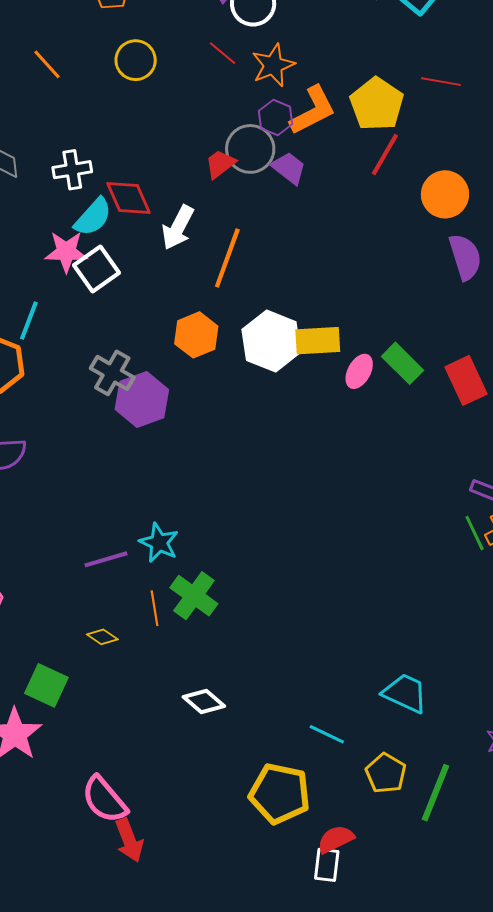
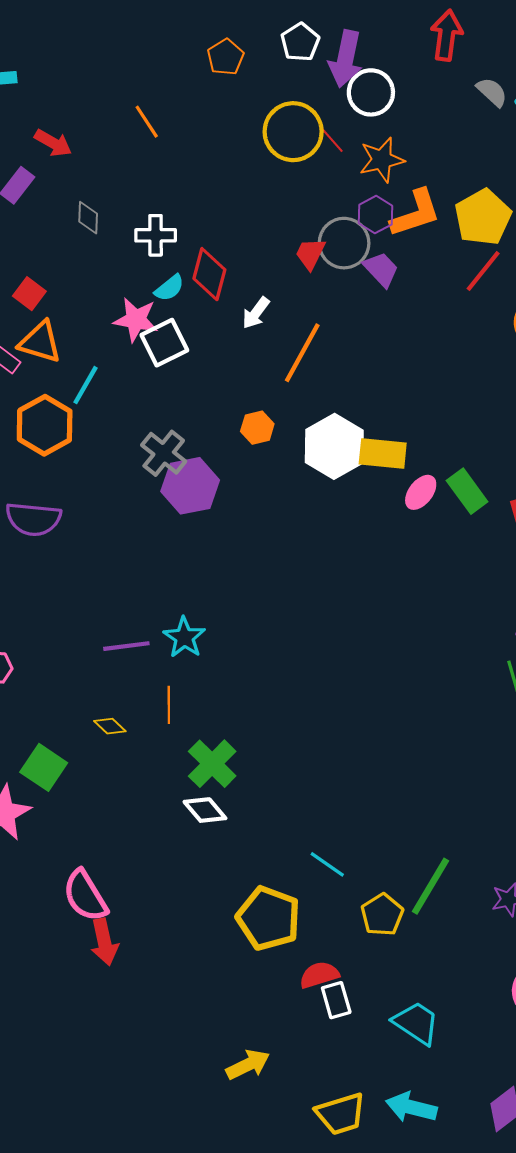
yellow circle: (136, 60) -> (293, 132), moved, size x1.4
red trapezoid: (220, 164) -> (310, 254), turned -36
red diamond: (129, 198) -> (209, 274), turned 30
cyan semicircle: (93, 217) -> (169, 288), size x0.7
white arrow: (178, 228) -> (256, 313), size x0.7
orange hexagon: (196, 335) -> (257, 428), size x0.7
green cross: (194, 596) -> (212, 764), moved
cyan trapezoid: (405, 693) -> (416, 1023), moved
green line: (436, 793) -> (431, 886), moved
white rectangle: (327, 865) -> (336, 1000), moved, turned -32

